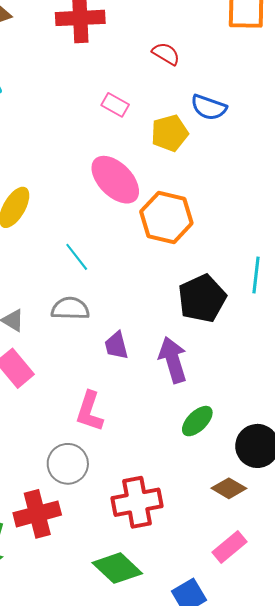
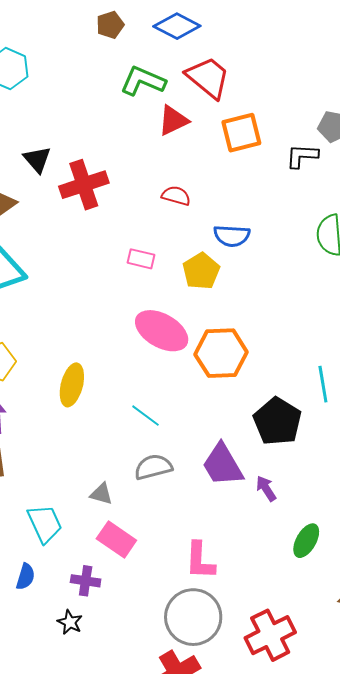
purple trapezoid: (116, 346) -> (223, 465), moved, size x1.6
purple arrow: (173, 360) -> (266, 488), size x0.6
gray circle: (68, 464) -> (193, 617), size x1.4

